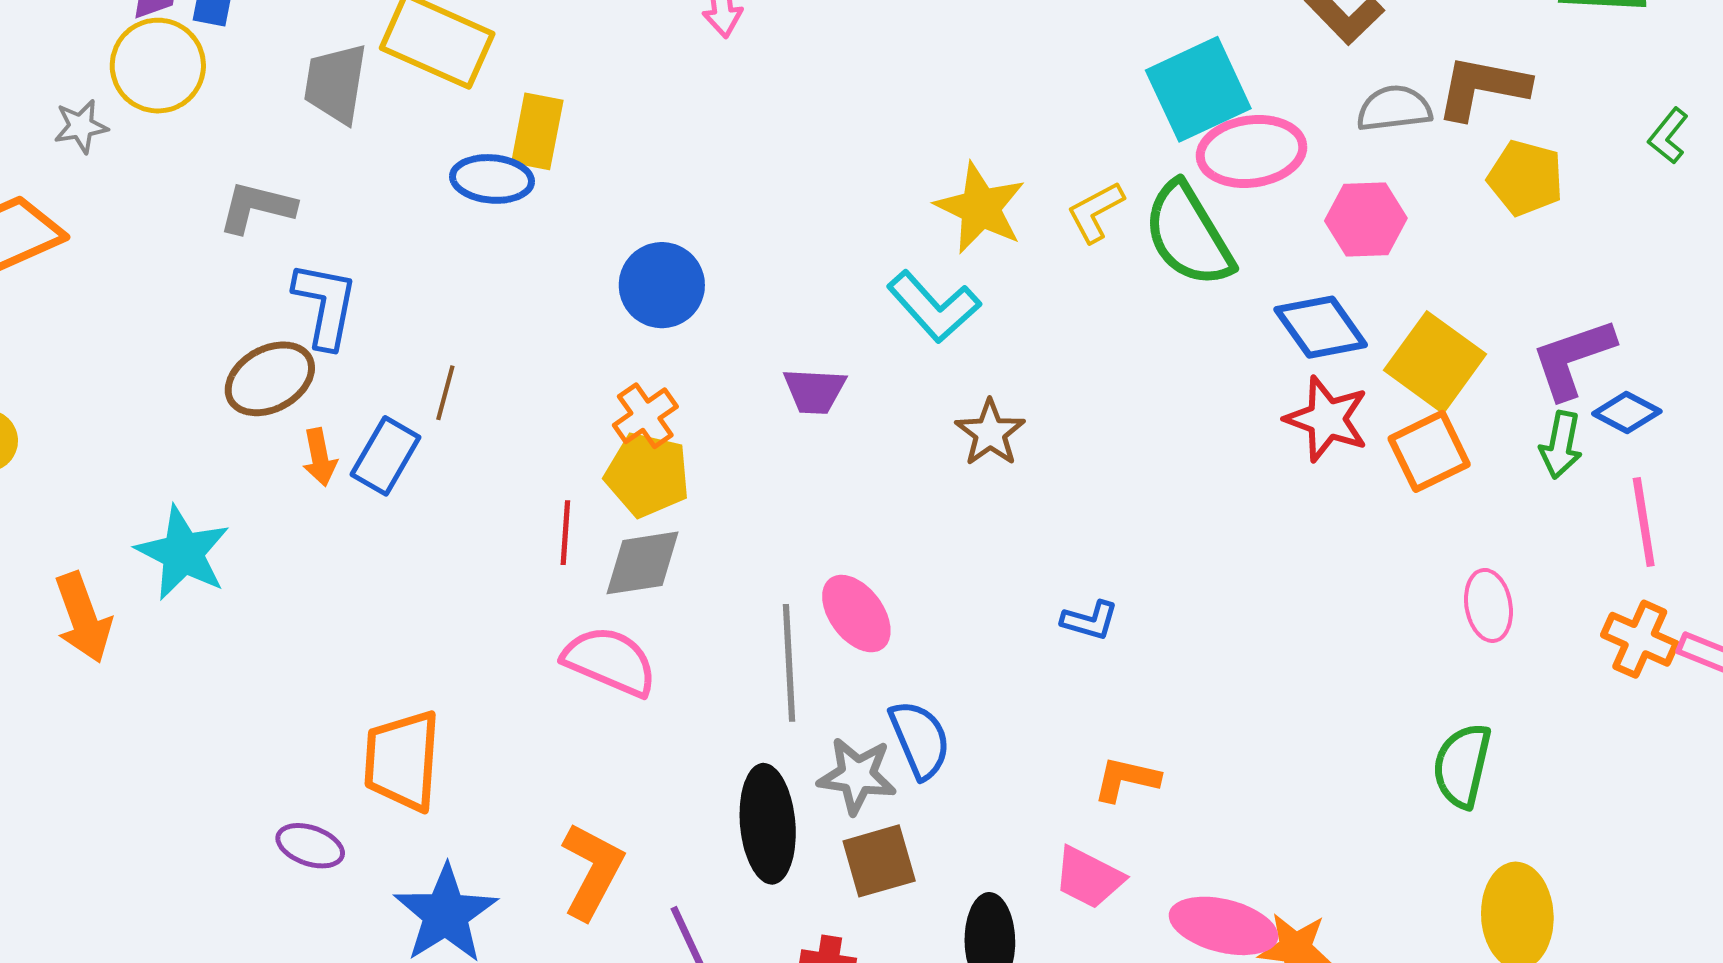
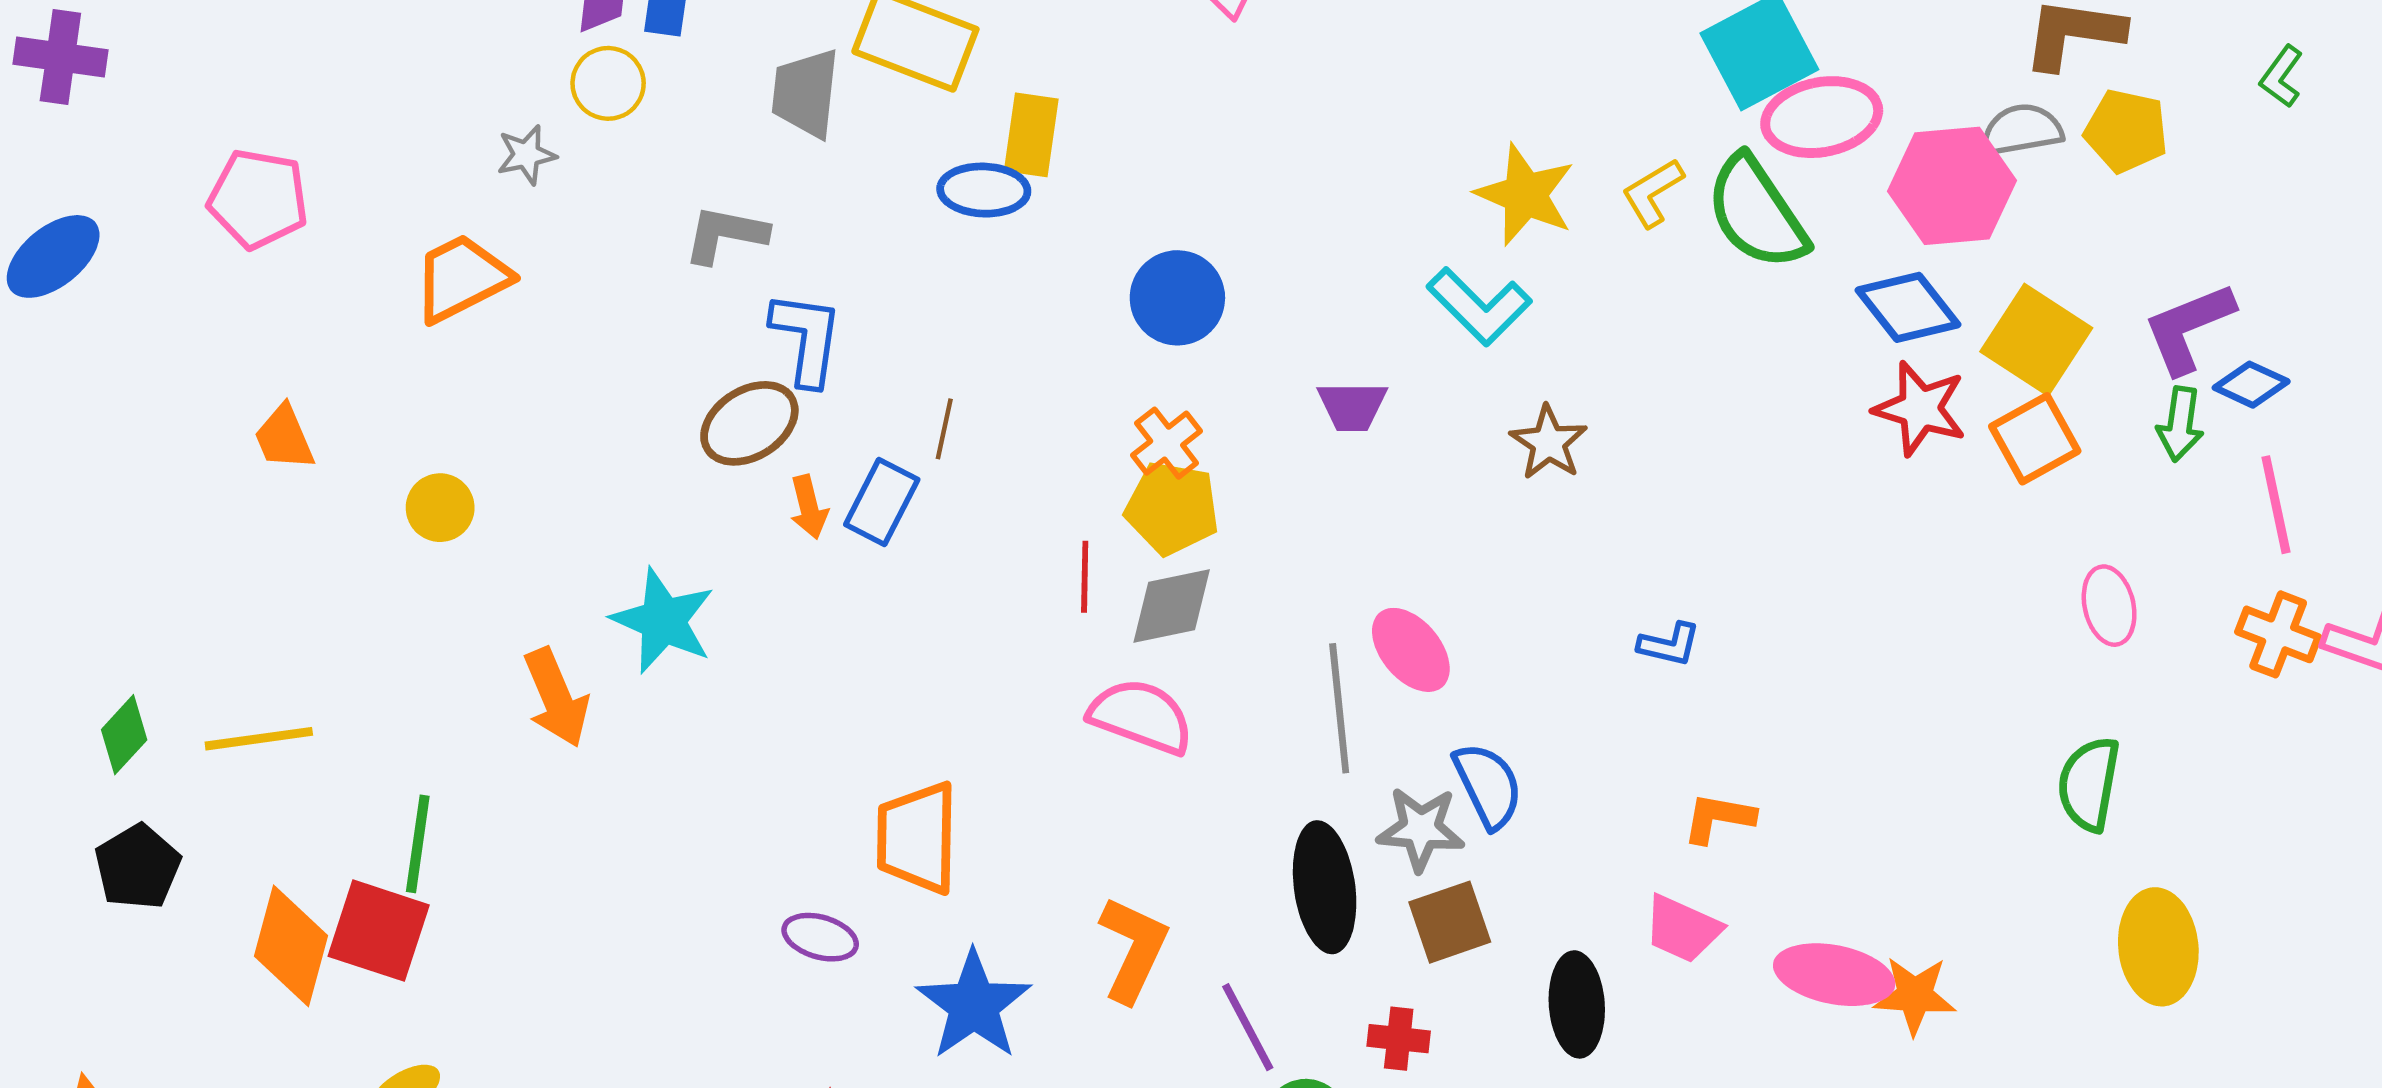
yellow circle: (158, 66) -> (608, 83), size x0.7
gray semicircle: (1394, 108) -> (2022, 130), moved
pink hexagon: (1366, 220) -> (1952, 186), size x1.4

